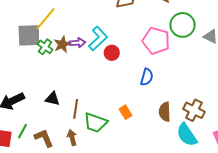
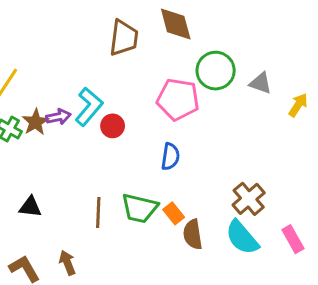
brown line: (76, 109) -> (98, 213), moved
brown cross: (194, 110) -> (249, 199), turned 30
orange rectangle: (126, 112) -> (174, 213), moved
brown semicircle: (165, 112) -> (193, 234), moved
green trapezoid: (95, 123) -> (140, 208), moved

